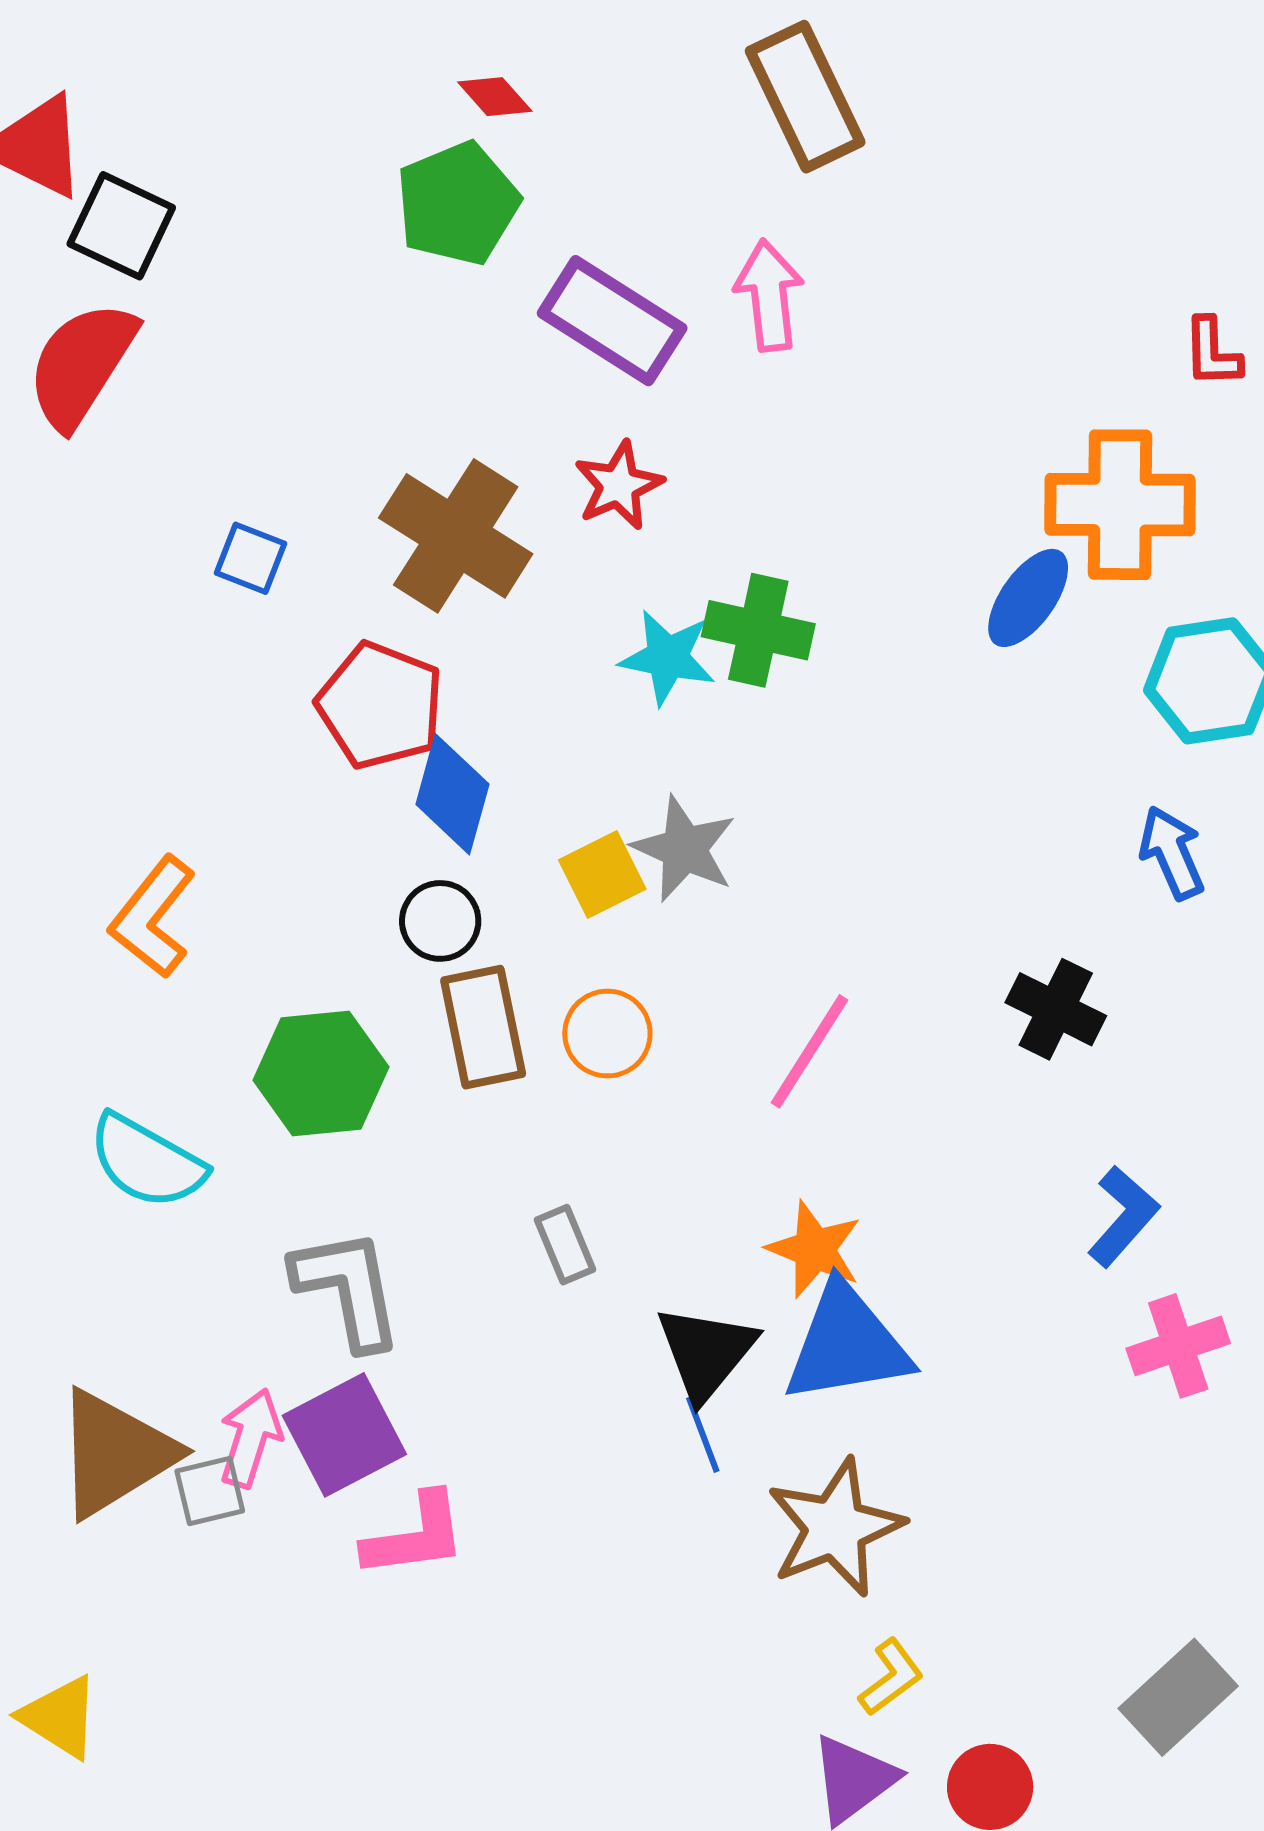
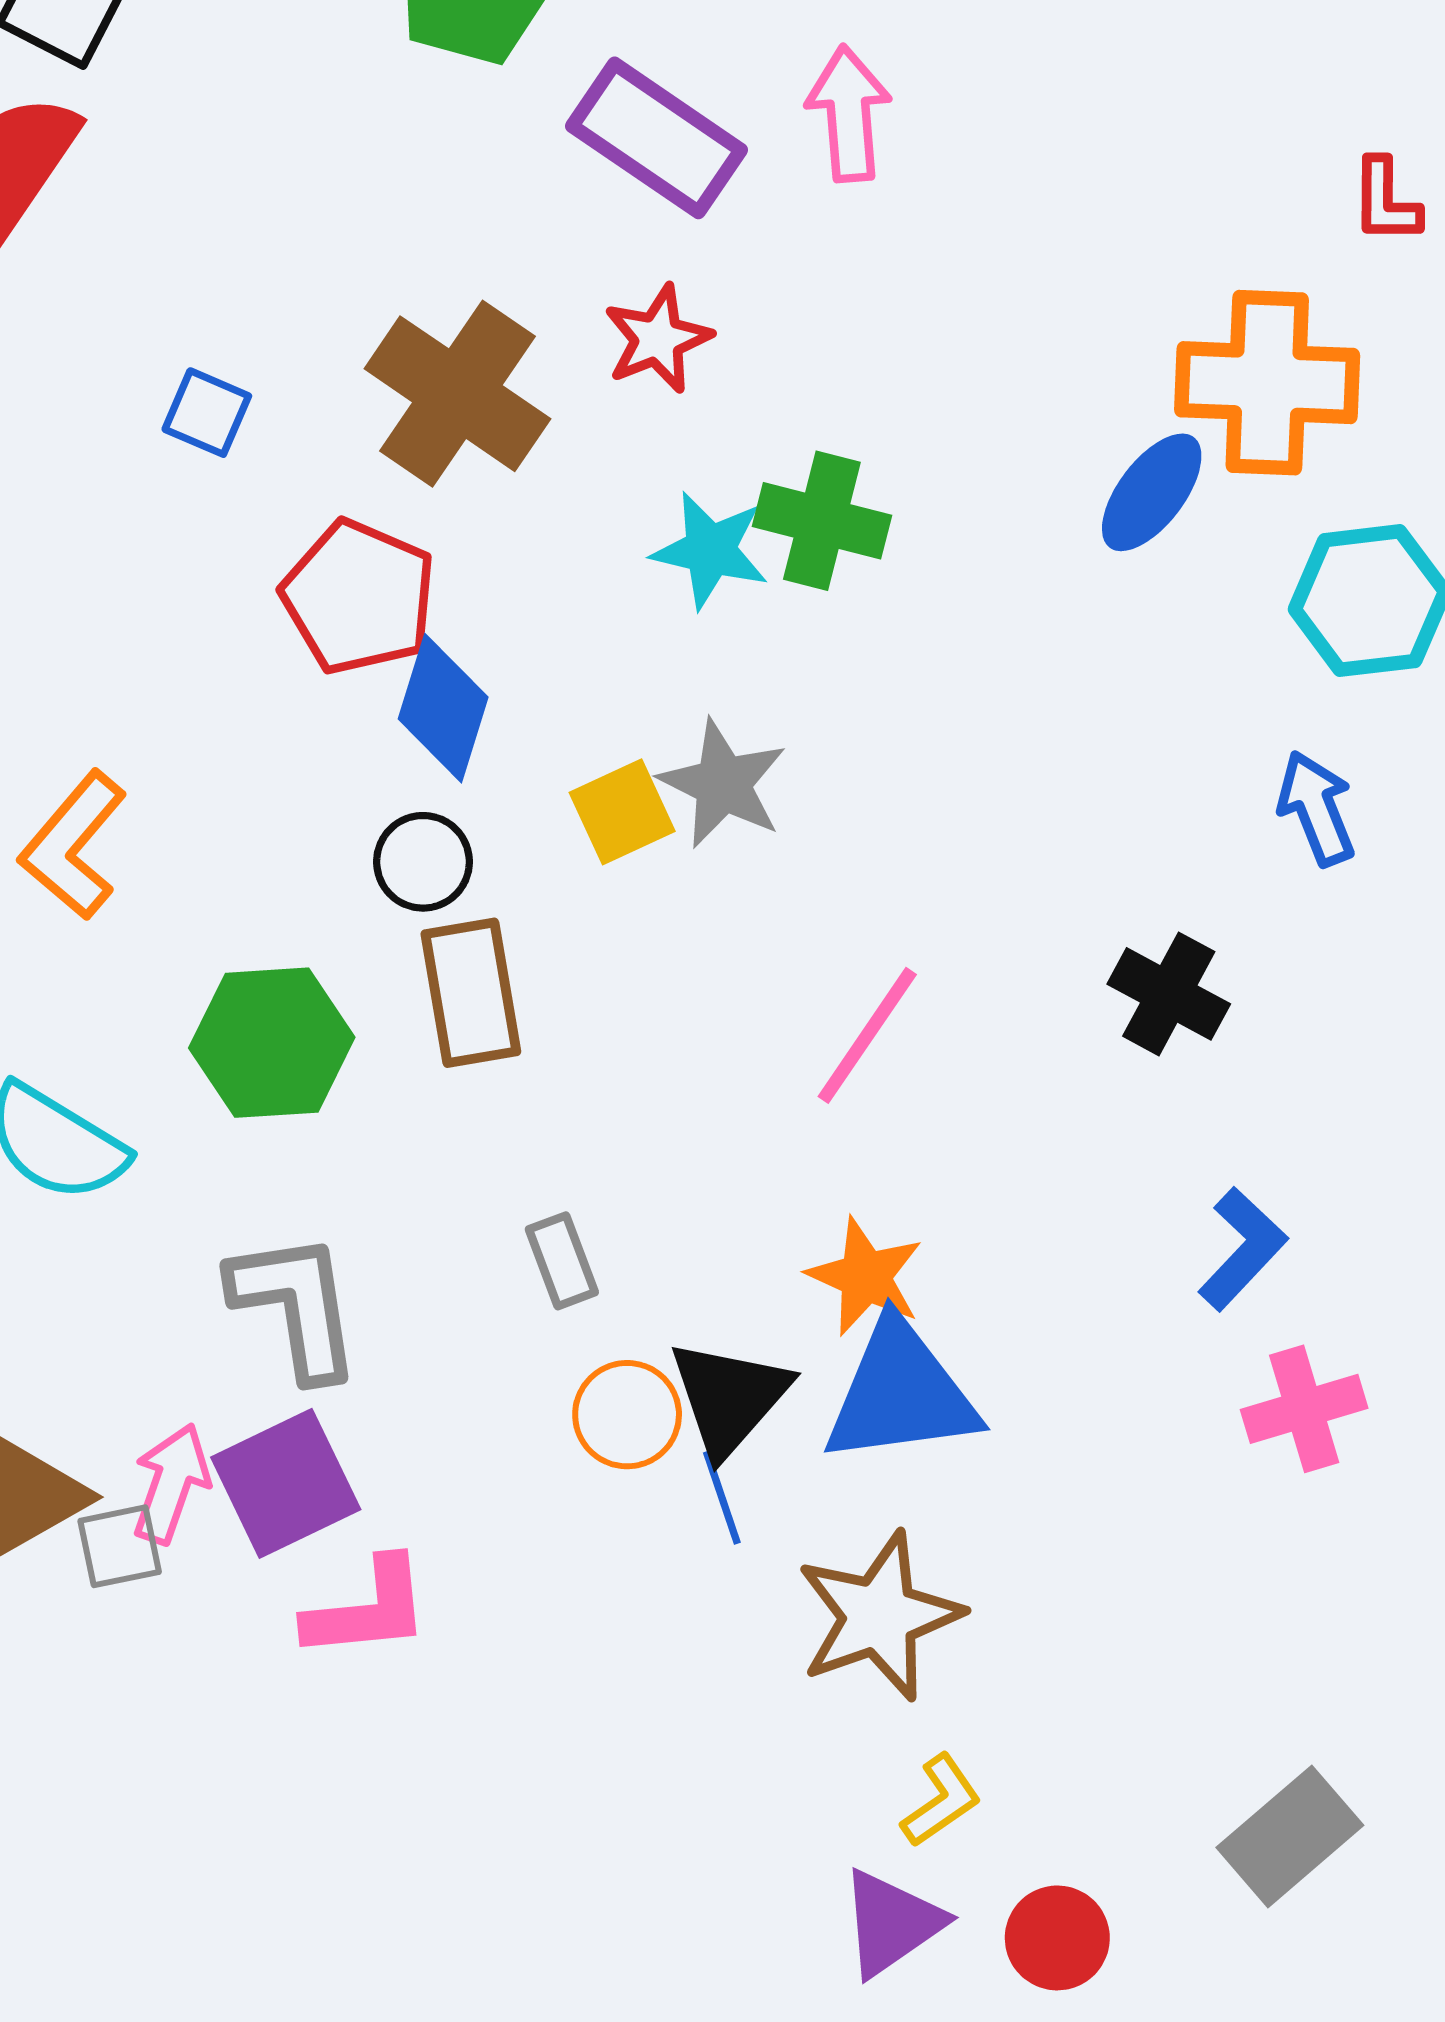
orange circle: (607, 1034) -> (627, 1415), moved

